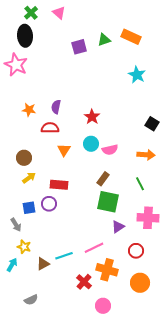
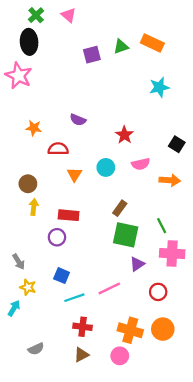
cyan star: (137, 75) -> (159, 87), turned 30
purple semicircle: (56, 107) -> (78, 120), moved, turned -80
red star: (92, 117) -> (124, 135), moved
pink semicircle: (110, 150) -> (141, 164), moved
yellow arrow: (29, 178) -> (34, 207), turned -48
green line: (140, 184) -> (162, 226), moved
blue square: (29, 208) -> (62, 276), moved, turned 32
brown triangle: (43, 264) -> (81, 355), moved
orange cross: (107, 270) -> (130, 330), moved
red cross: (84, 282) -> (83, 327), moved, turned -35

